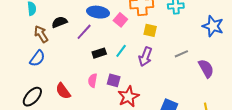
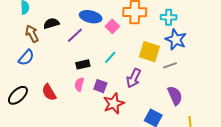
blue star: (213, 26) -> (176, 40), moved
yellow square: (150, 30) -> (149, 52), moved, size x1.5
black rectangle: (99, 53) -> (83, 64), moved
purple arrow: (145, 57) -> (134, 78), moved
purple semicircle: (206, 69) -> (175, 96), moved

